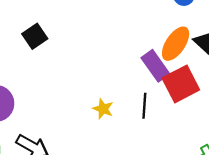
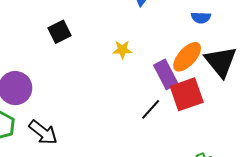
black line: (144, 106) -> (151, 109), turned 30
yellow star: (103, 109) -> (122, 50), moved, turned -30

